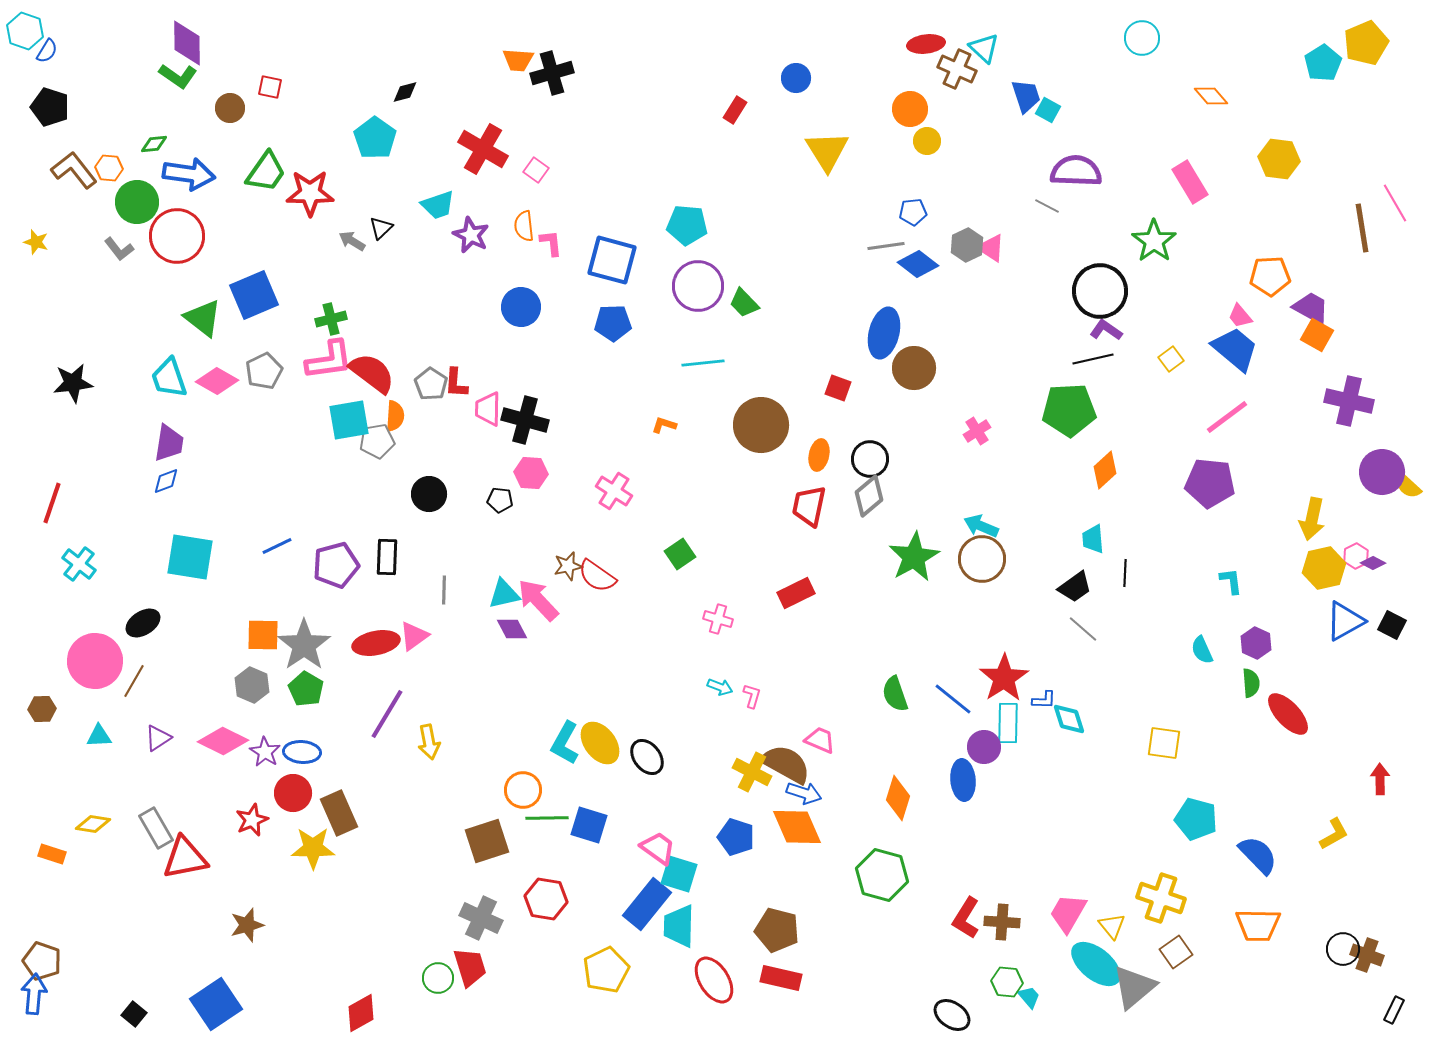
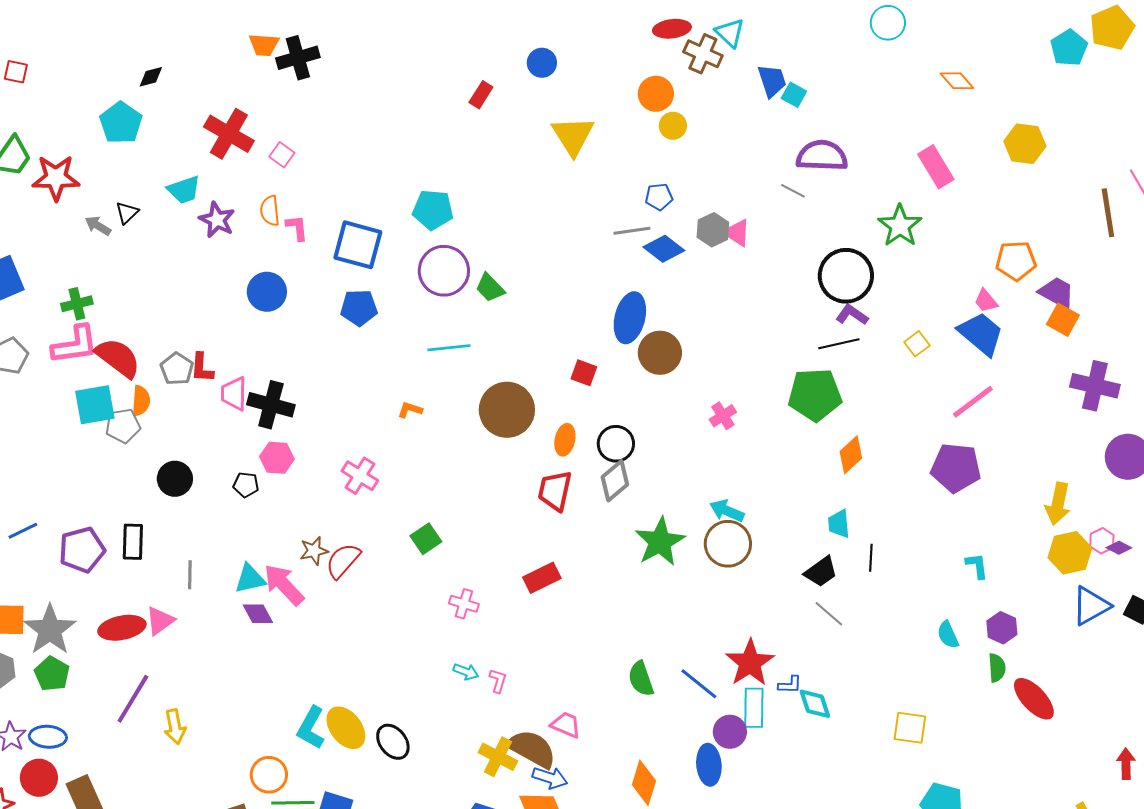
red semicircle: (597, 576) -> (343, 561), turned 96

